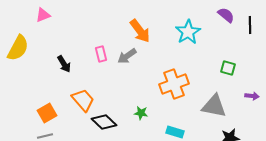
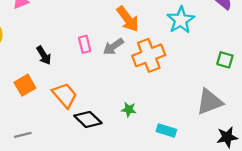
orange cross: (174, 84) -> (149, 55), moved
gray triangle: (214, 106) -> (209, 102), turned -32
orange square: (47, 113) -> (25, 85), moved

